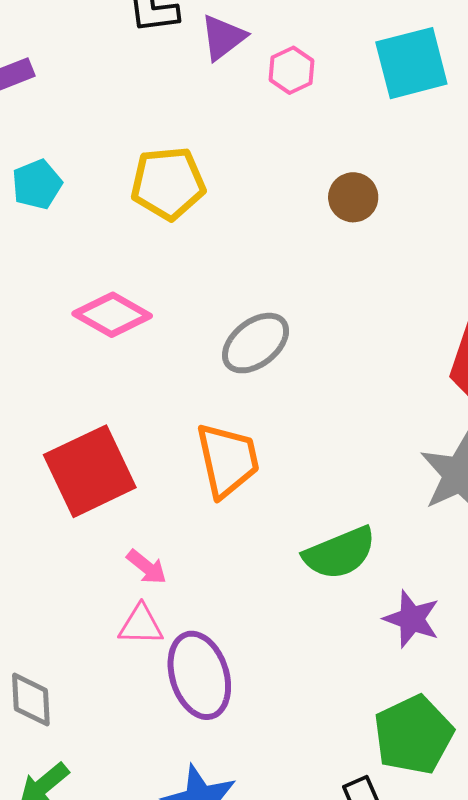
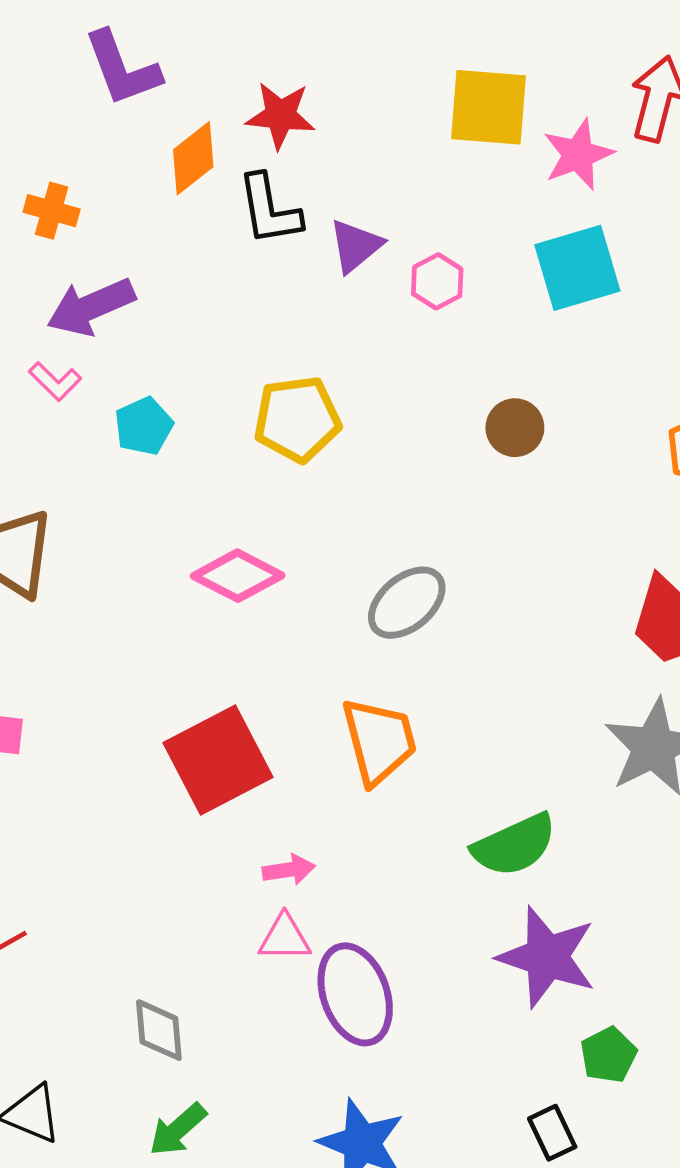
pink arrow: (147, 567) -> (289, 870), turned -45
purple star: (412, 619) -> (547, 957), moved, size x1.5
green pentagon: (413, 735) -> (609, 1055), size x0.6

